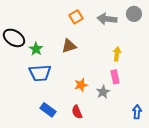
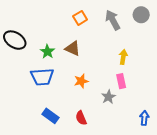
gray arrow: (107, 19) -> (113, 20), turned 54
brown triangle: (69, 46) -> (73, 48), turned 42
green star: (36, 49) -> (47, 52), moved
orange star: (81, 85) -> (81, 81), moved

